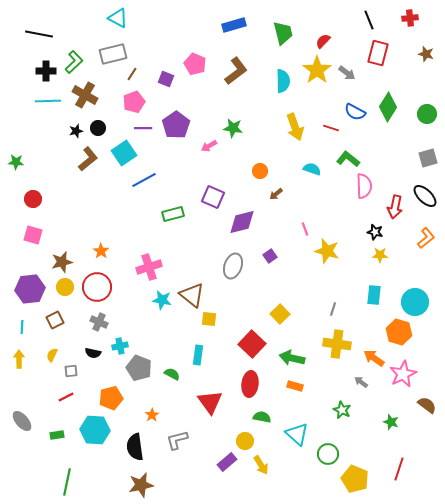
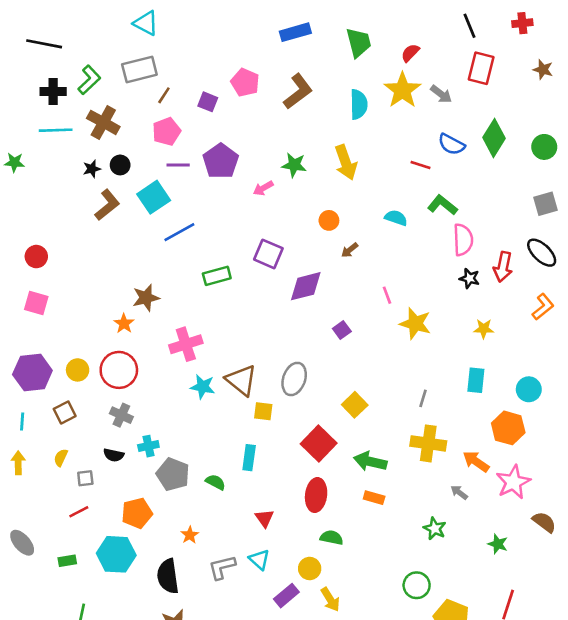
yellow arrow: (295, 127) -> (346, 162), moved
green star: (16, 162) -> (14, 162), moved
black star: (375, 232) -> (469, 278), moved
brown star: (62, 262) -> (146, 298), moved
gray ellipse: (233, 266) -> (294, 379), moved
cyan circle: (415, 302) -> (529, 389), size x0.7
red triangle: (210, 402) -> (264, 518), size x0.6
cyan triangle: (297, 434) -> (259, 559), moved, size x0.7

